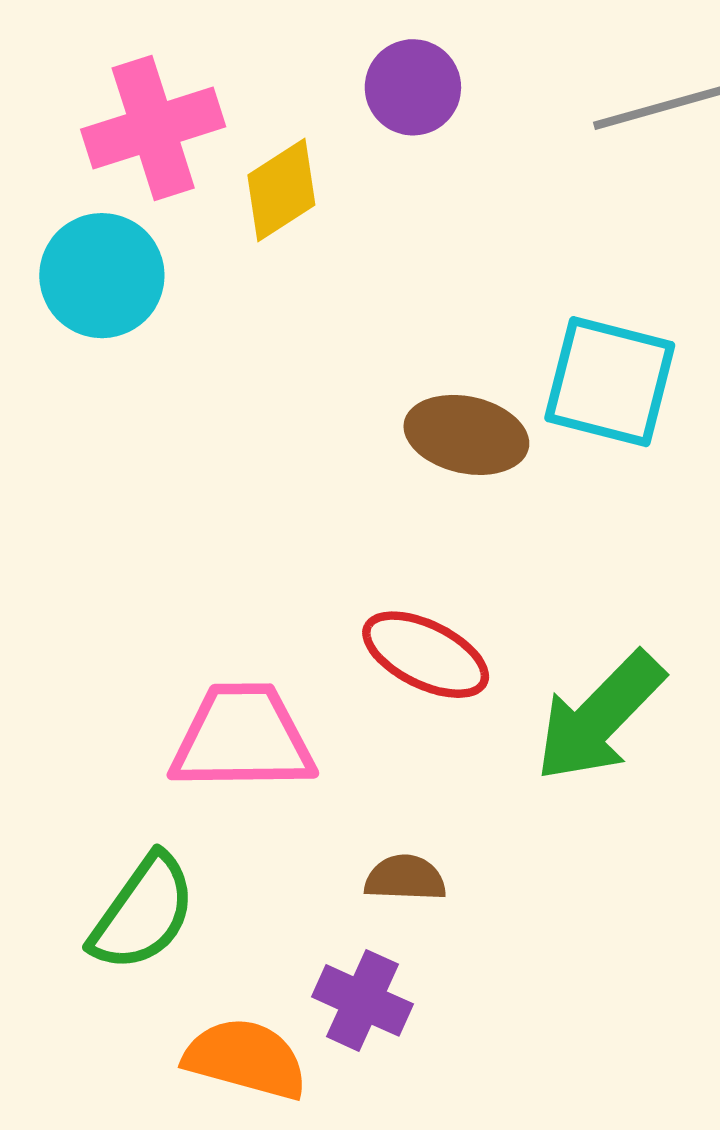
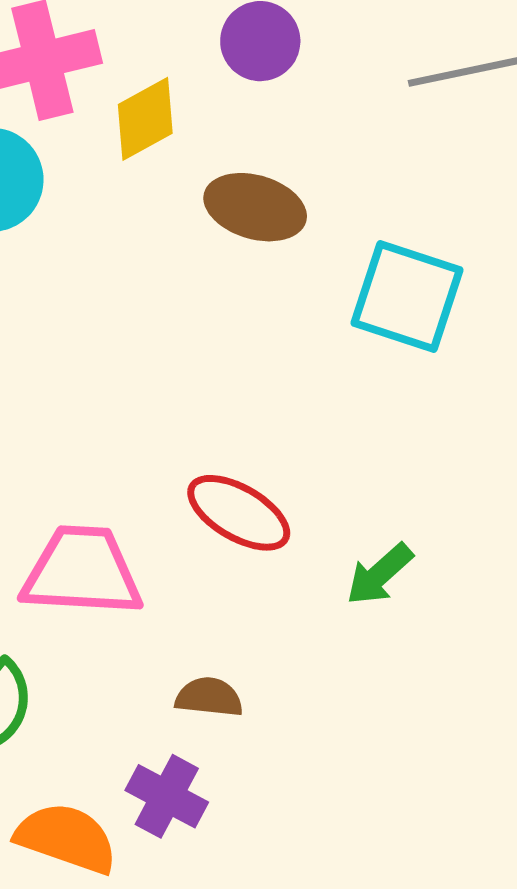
brown ellipse: (466, 435) -> (255, 207), moved
green arrow: (600, 717) -> (380, 574), size x0.6

